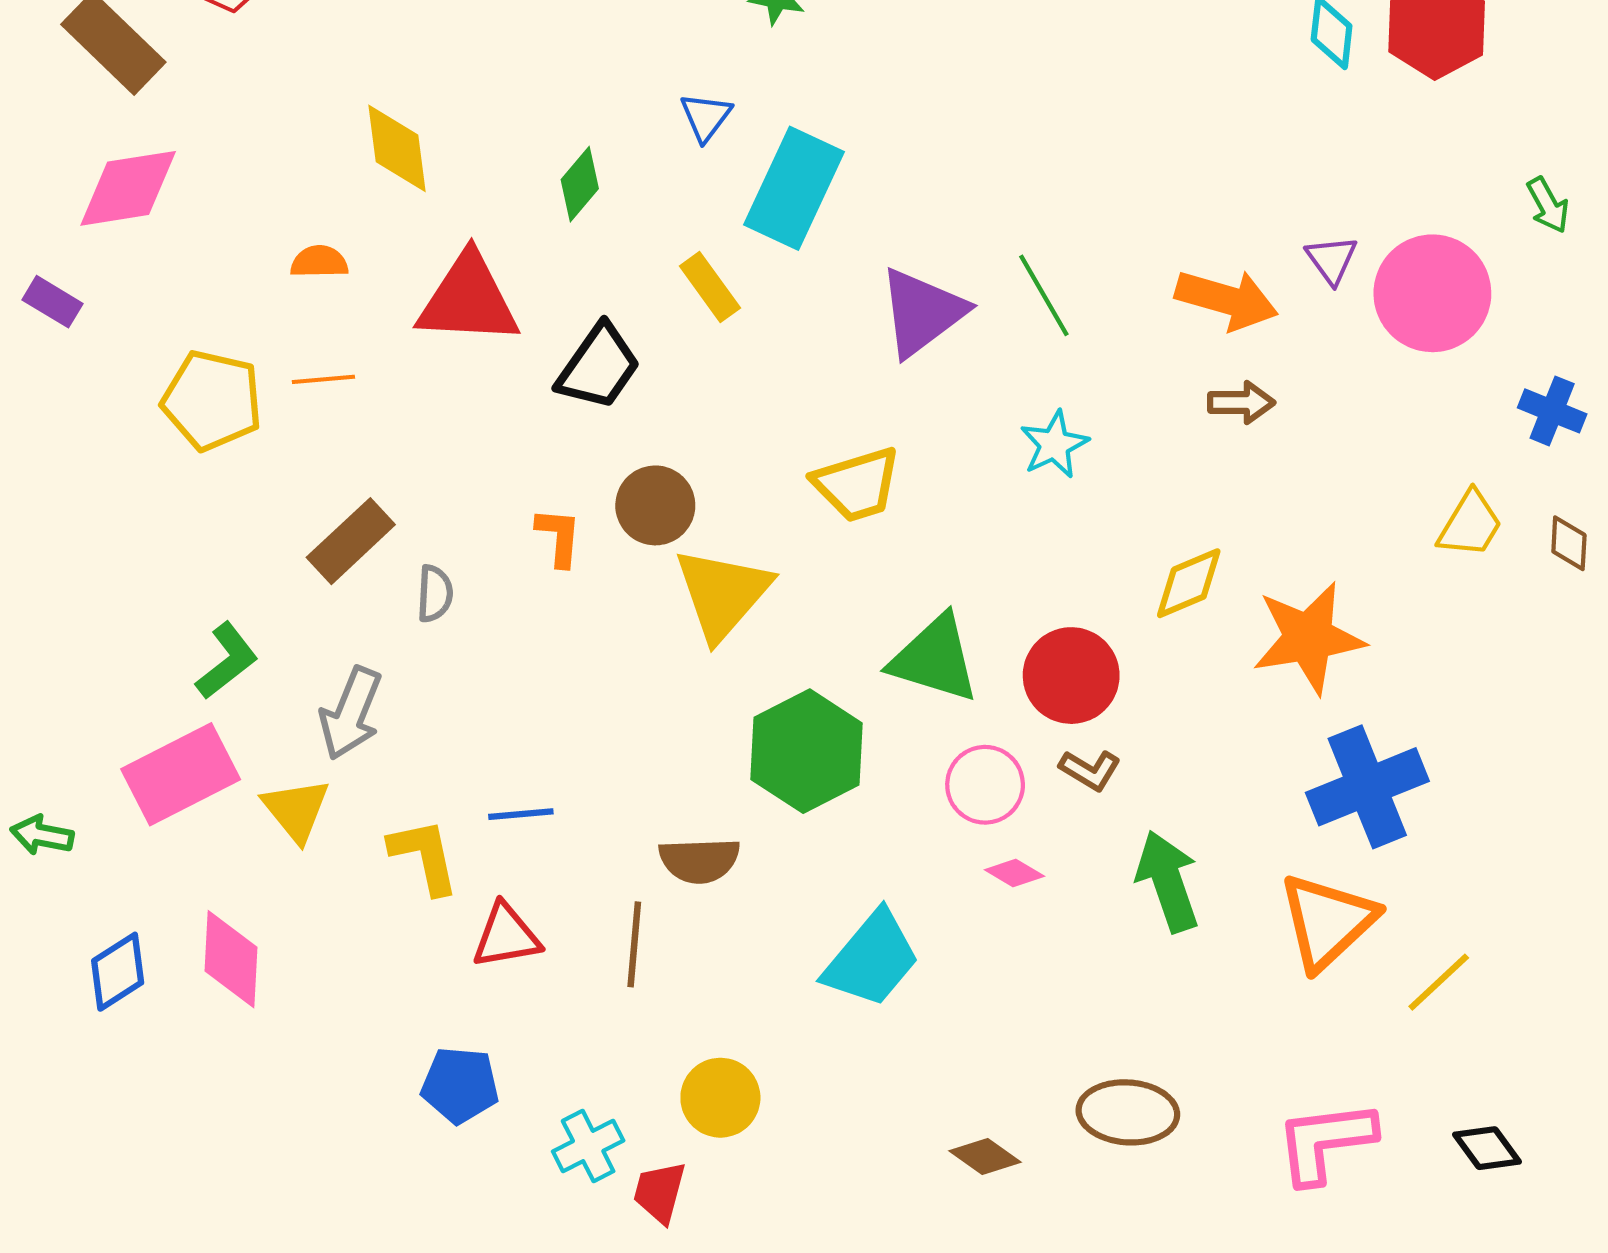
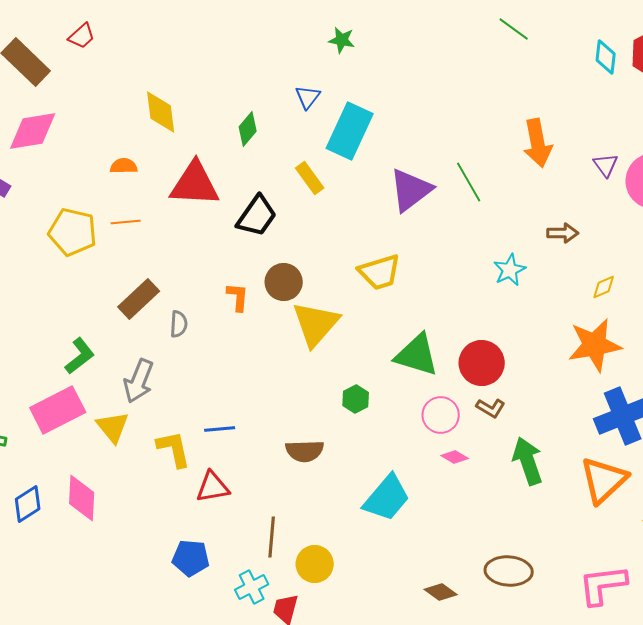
orange arrow: (1227, 300) -> (538, 143), moved, turned 63
cyan star: (1054, 445) -> (510, 270), moved
yellow diamond: (1189, 583) -> (604, 287), moved, size x0.7
green hexagon: (807, 751) -> (356, 399), size x0.5
brown line: (634, 944) -> (272, 537), moved

